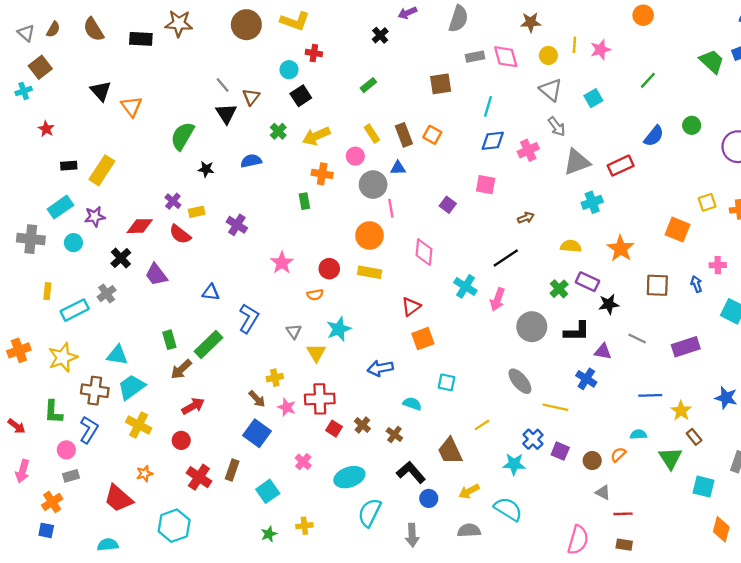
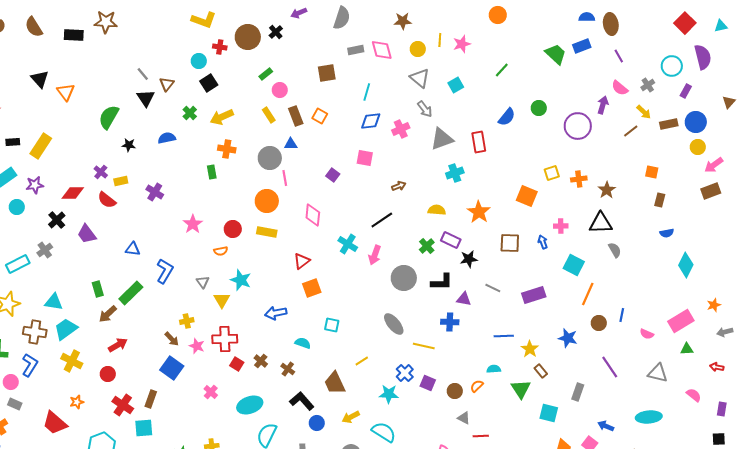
brown circle: (246, 25) -> (248, 37), moved
pink circle: (355, 156) -> (280, 90), moved
red rectangle: (621, 166) -> (479, 142), turned -75
cyan star: (339, 329) -> (241, 280), turned -30
blue cross: (586, 379) -> (450, 322), turned -30
gray rectangle: (71, 476) -> (15, 404), turned 40
cyan square: (268, 491) -> (144, 428), moved, turned 30

